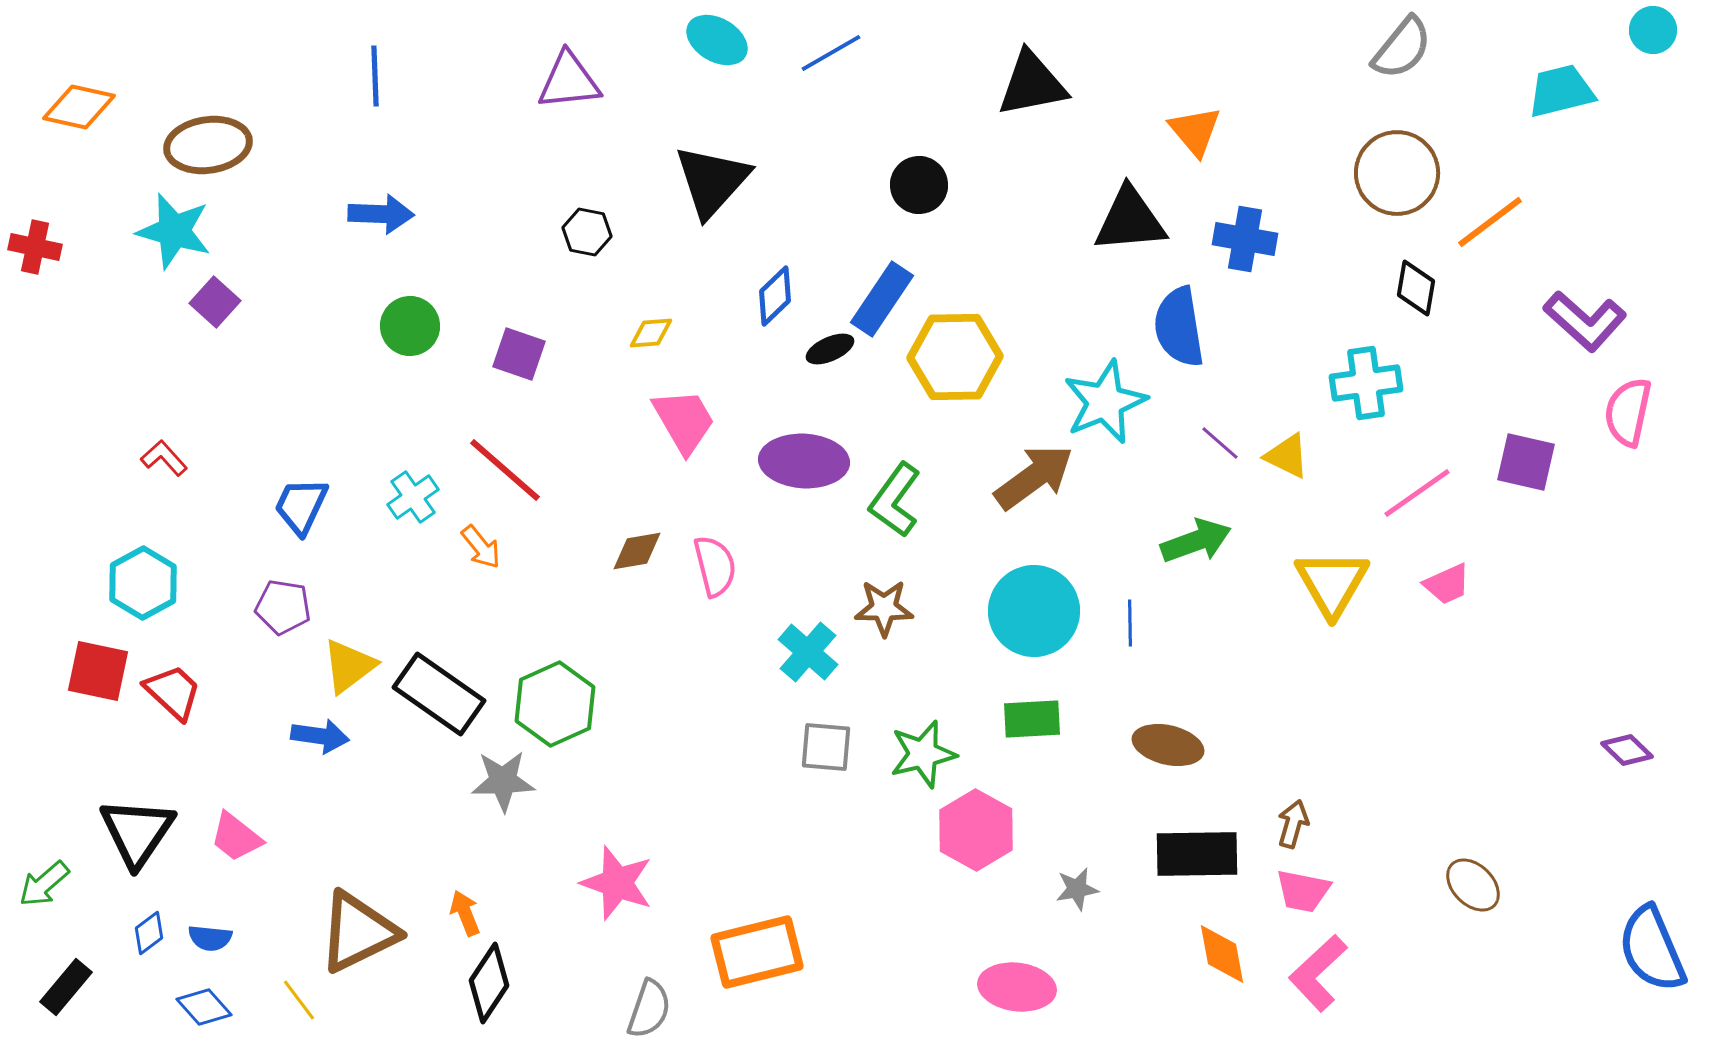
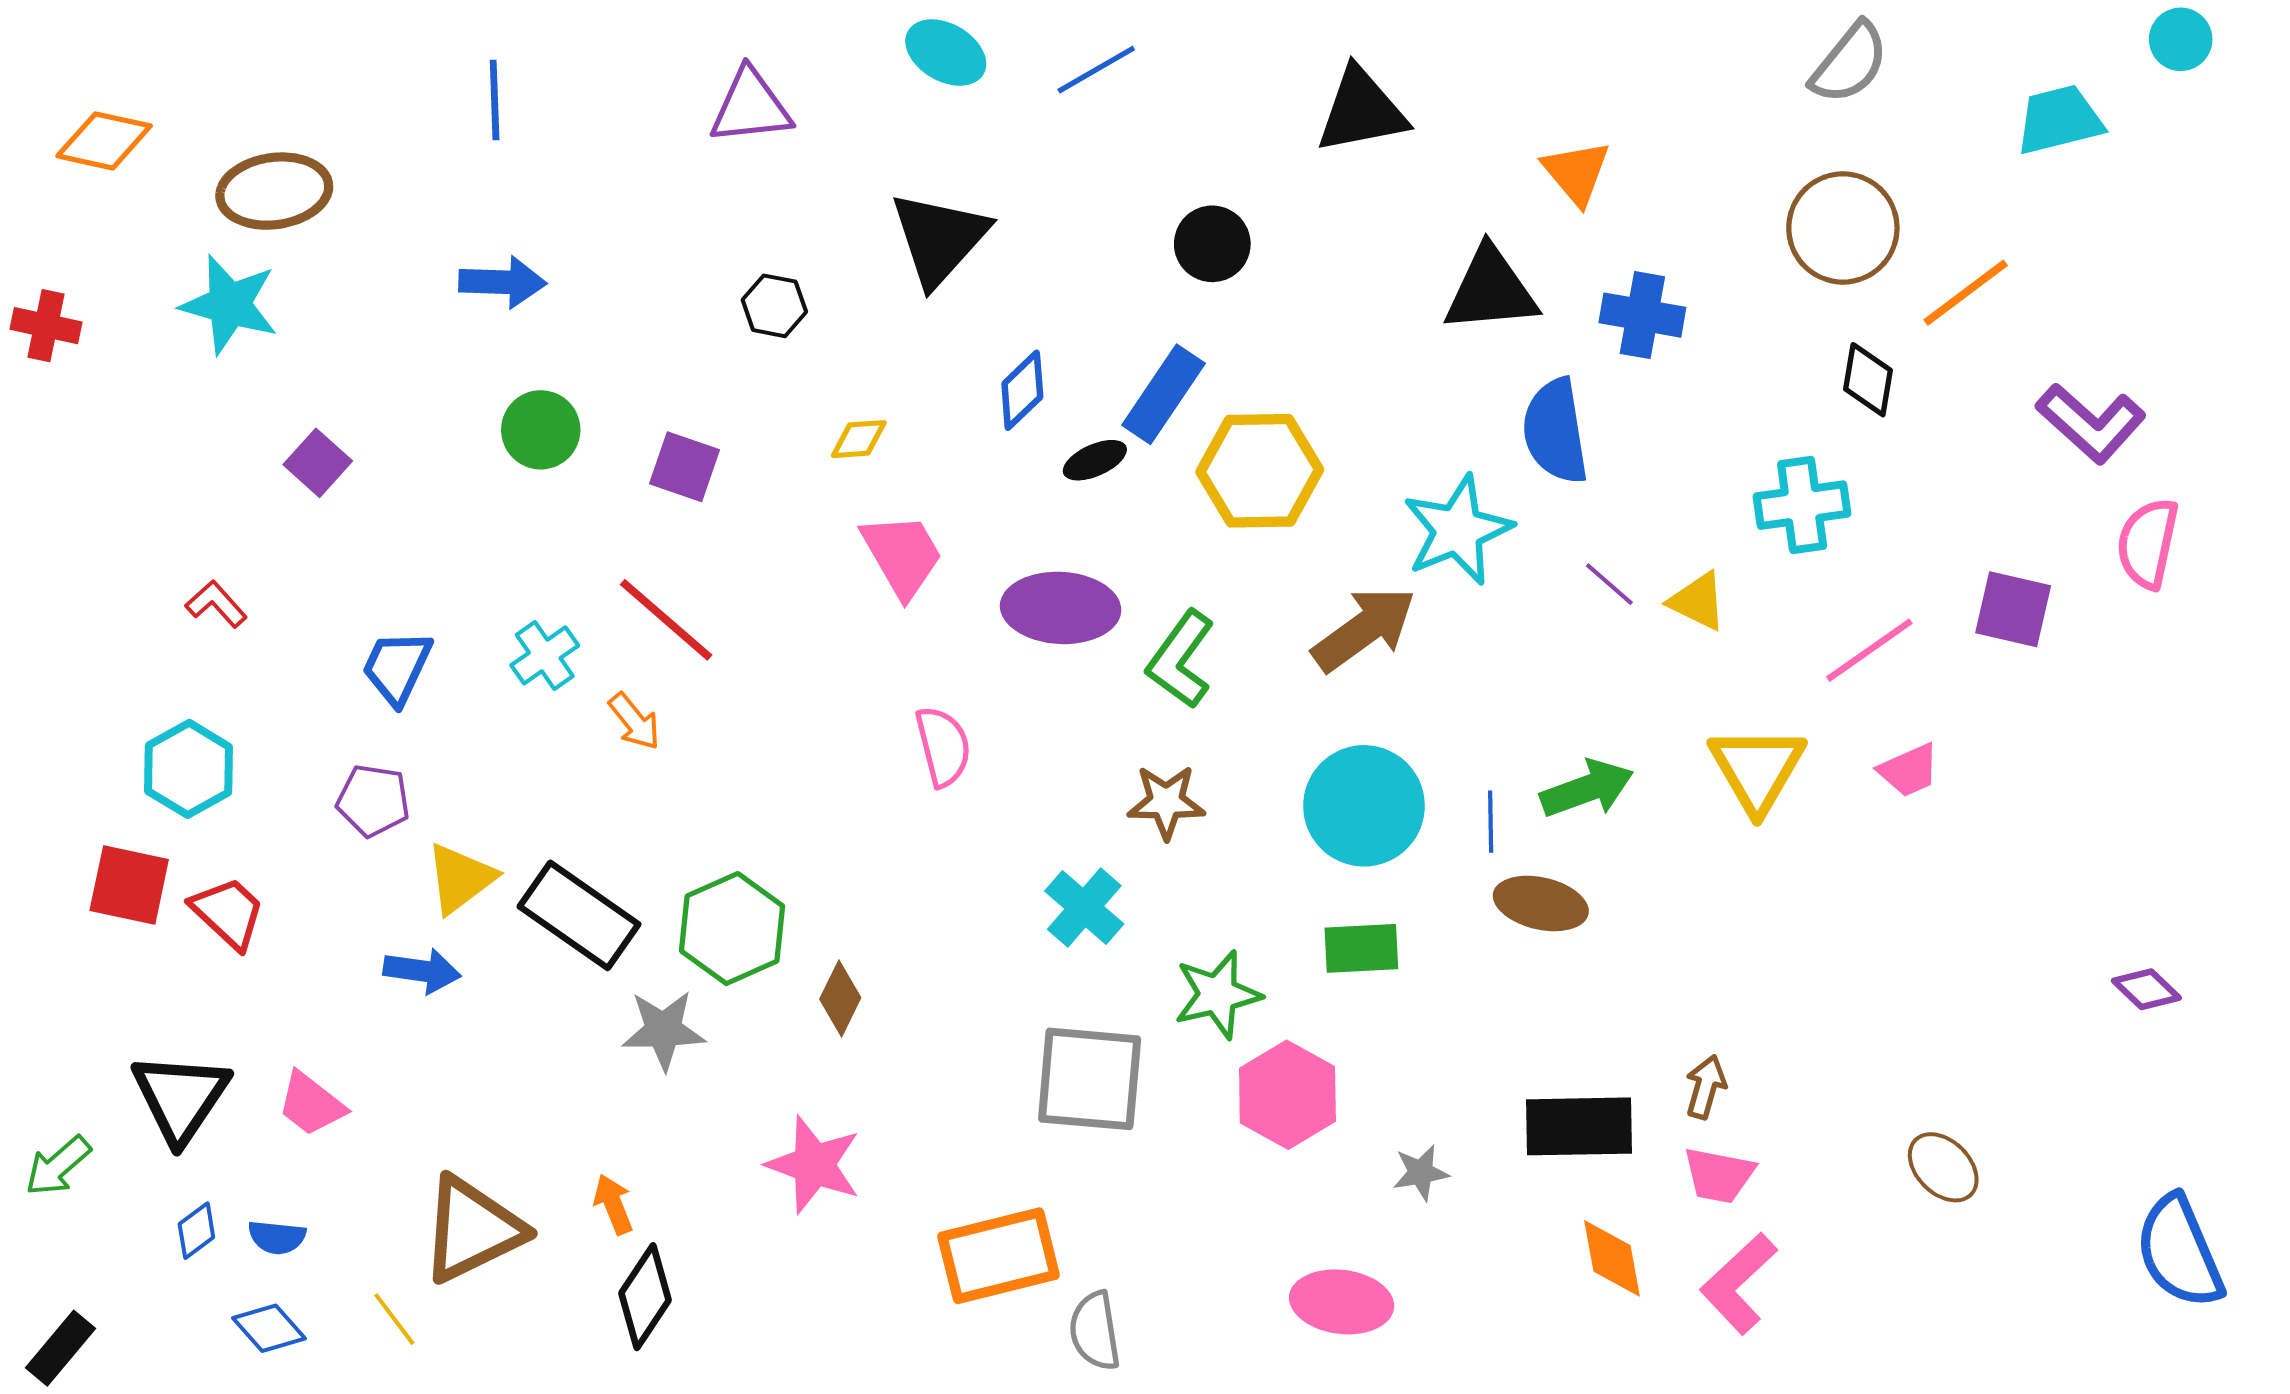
purple square: (215, 302) -> (318, 463), moved
green arrow: (1196, 541) -> (1587, 789), moved
brown diamond: (637, 551) -> (840, 998), moved, turned -54
cyan cross: (808, 652) -> (1084, 907), moved
brown ellipse: (1168, 745) -> (1541, 903), moved
gray square: (826, 747) -> (1090, 1079), moved, size x1.6
black rectangle: (66, 987) -> (61, 1348), moved
gray semicircle: (649, 1009) -> (1095, 1331), moved, turned 152

